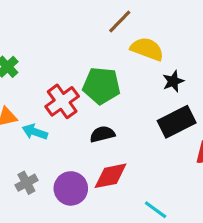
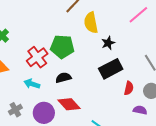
yellow semicircle: (147, 49) -> (91, 23), turned -120
cyan arrow: (35, 132) -> (32, 84), moved
red diamond: (110, 176) -> (69, 104), turned 60

